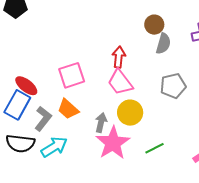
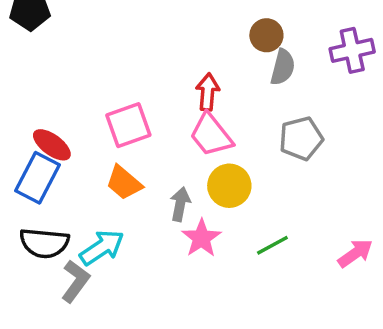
gray L-shape: (43, 119) -> (75, 281), moved
pink star: (113, 143) -> (201, 238), size x0.7

